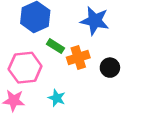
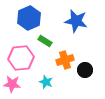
orange cross: (78, 57) -> (65, 60), moved
black circle: (110, 68) -> (85, 70), moved

